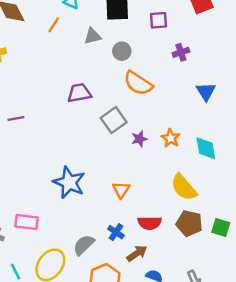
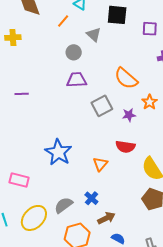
gray triangle: (93, 36) -> (94, 34), turned 49
gray circle: (122, 51) -> (74, 52), moved
orange star: (171, 138) -> (150, 102), moved
purple star: (139, 139) -> (129, 115), moved
red semicircle: (150, 223) -> (125, 147), moved

